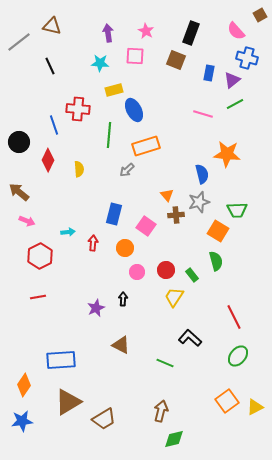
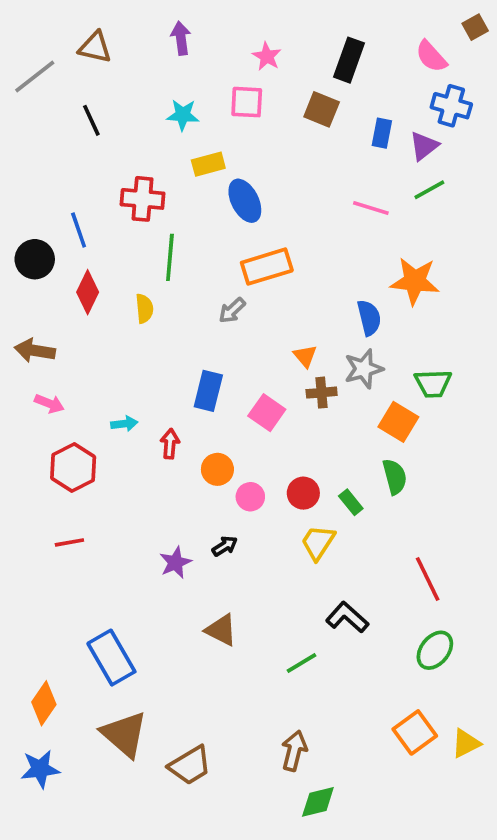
purple arrow: (108, 33) -> (181, 38), moved
blue line: (54, 125) -> (79, 230), moved
green line: (109, 135) -> (170, 257), moved
brown arrow: (19, 192) -> (35, 351), turned -30
orange circle: (125, 248) -> (217, 469), moved
black arrow: (123, 299) -> (225, 546), turned 56
blue rectangle: (61, 360) -> (111, 658), turned 64
green line: (165, 363) -> (301, 663), turned -54
brown triangle: (68, 402) -> (124, 734), turned -48

